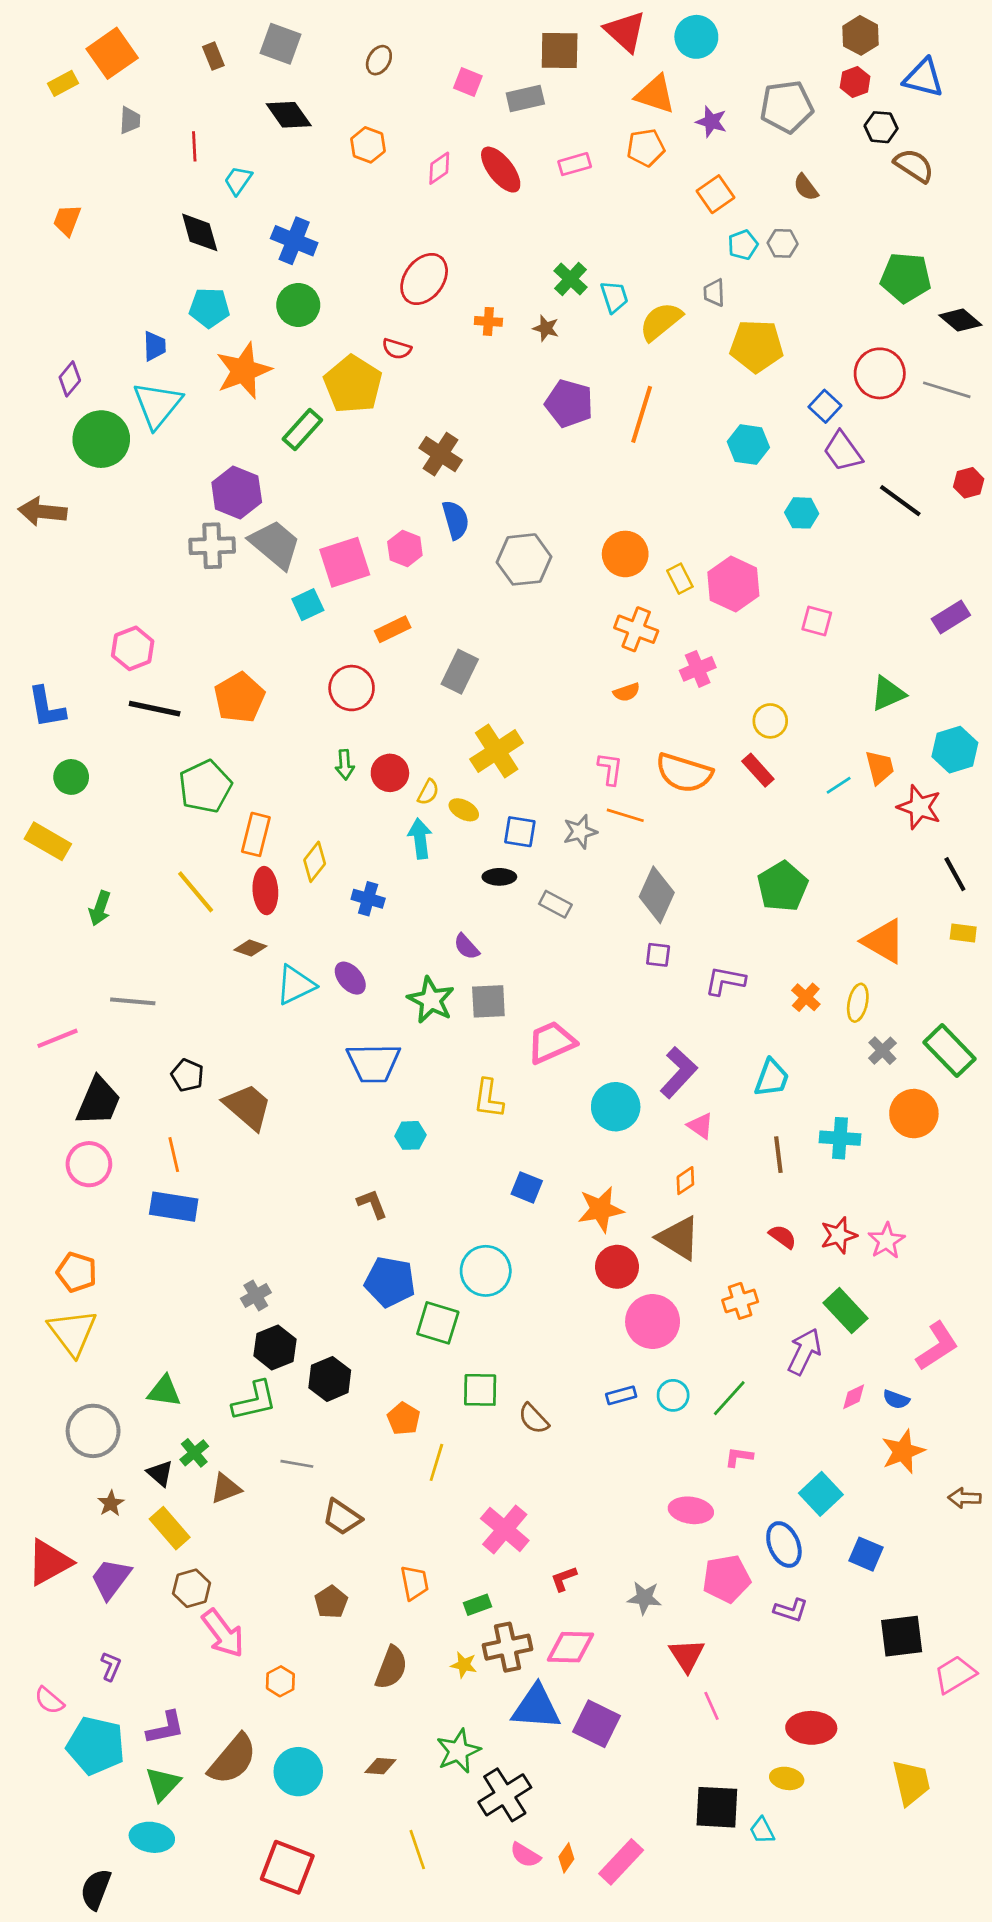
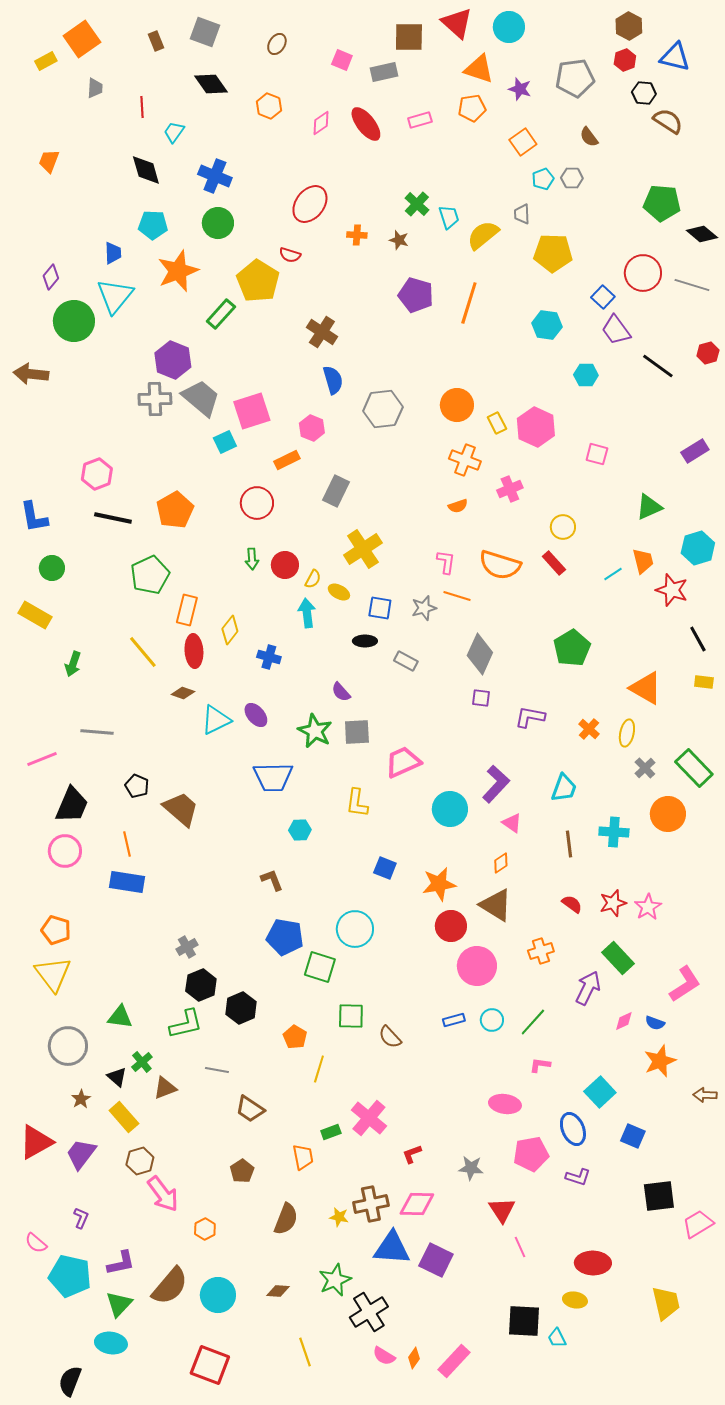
pink hexagon: (405, 549) -> (312, 428), moved
green rectangle: (477, 1605) -> (331, 1132), moved

